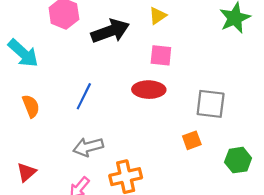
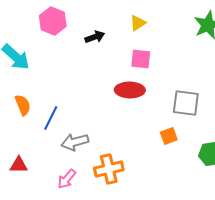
black arrow: (110, 31) -> (95, 37), size x0.6
blue line: (84, 96) -> (51, 118), moved
red triangle: (26, 172) -> (19, 165), turned 42

